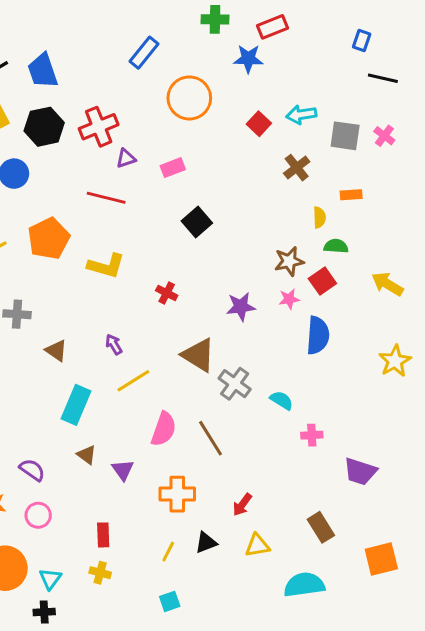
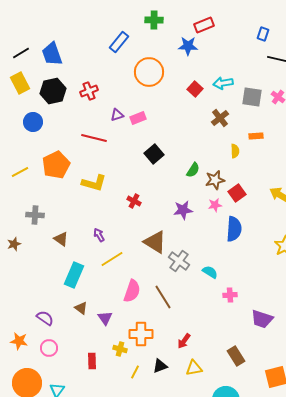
green cross: (215, 19) -> (154, 20), moved
red cross: (99, 127) -> (89, 91), size x0.7
purple triangle: (126, 158) -> (117, 115), moved
green semicircle: (336, 246) -> (193, 170), moved, turned 119
yellow cross: (100, 573) -> (120, 349), moved

